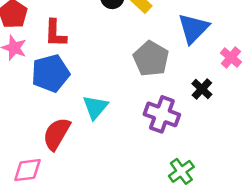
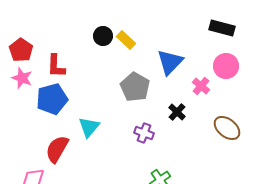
purple cross: (162, 114) -> (144, 133), size x0.7

